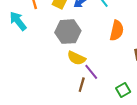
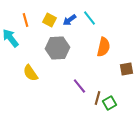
yellow semicircle: (76, 58) -> (30, 73), moved, turned 30
brown line: (82, 85) -> (97, 98), moved

